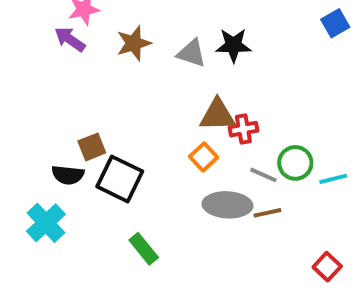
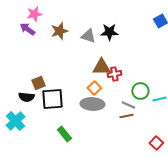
gray line: (263, 175) -> (128, 105), moved
black square: (120, 179) -> (52, 99), turned -30
gray ellipse: (227, 205) -> (92, 104), moved

